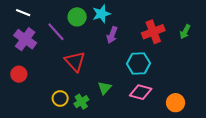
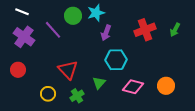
red triangle: (75, 61) -> (68, 70), moved
cyan hexagon: (138, 64) -> (116, 60), moved
yellow circle: (60, 98) -> (48, 94), moved
orange circle: (176, 103) -> (166, 86), moved

